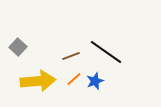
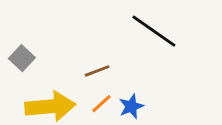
black line: (106, 52) -> (154, 31), moved

